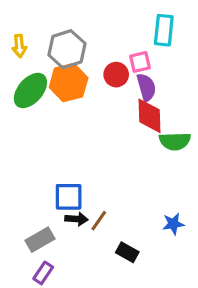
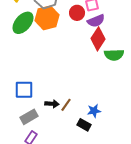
purple semicircle: (146, 87) -> (96, 21), turned 84
red diamond: (149, 116) -> (98, 39), turned 35
blue square: (69, 197) -> (24, 90), moved
blue star: (173, 224) -> (94, 111), moved

